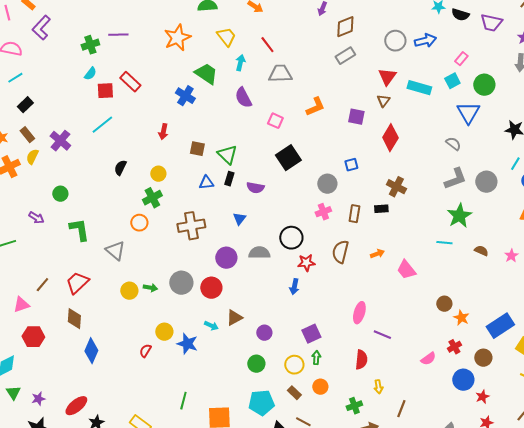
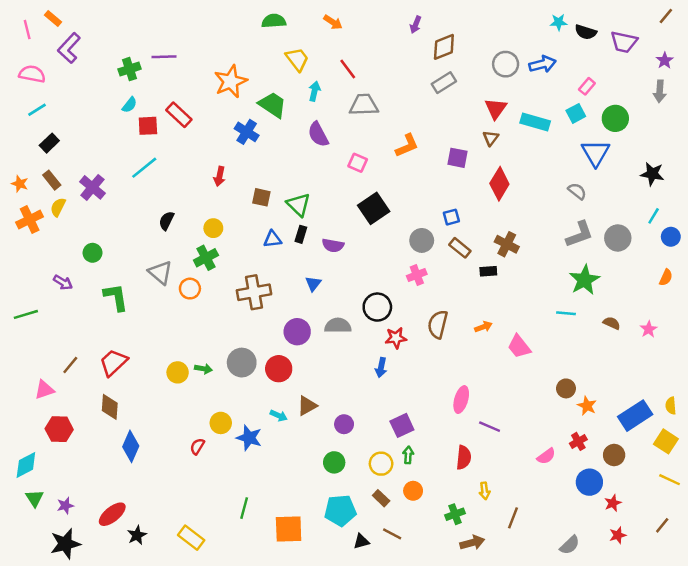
orange star: (177, 38) -> (231, 81), moved
brown rectangle: (354, 214) -> (460, 248), moved, turned -60
gray triangle: (115, 251) -> (160, 273), moved

